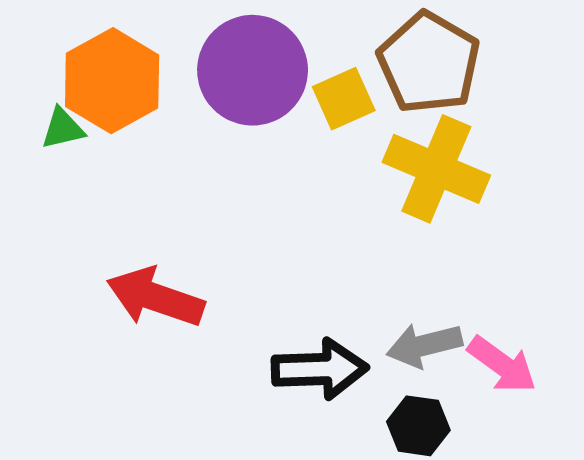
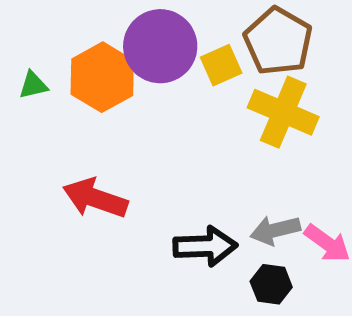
orange hexagon: (112, 81) -> (102, 77), moved

